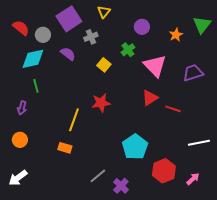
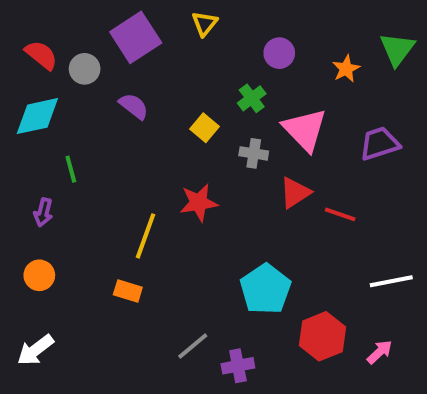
gray cross: (91, 37) -> (254, 153), moved, turned 32
cyan diamond: (33, 59) -> (37, 116), moved
purple cross: (121, 186) -> (238, 366), turned 35

